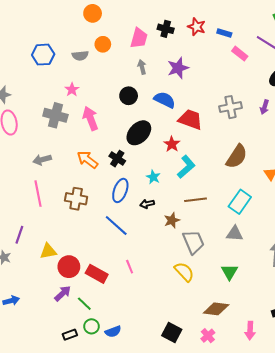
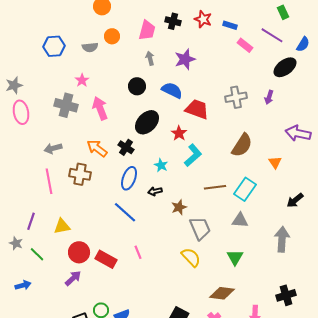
brown cross: (76, 199) -> (80, 174), moved
brown line: (195, 200) -> (215, 187), moved
yellow triangle: (48, 251) -> (62, 226), moved
green line: (84, 304) -> (37, 254), moved

